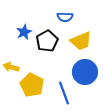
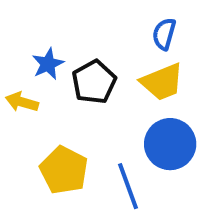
blue semicircle: (65, 17) -> (164, 34), moved, turned 105
yellow arrow: (11, 67) -> (22, 102), moved

